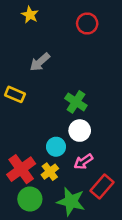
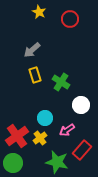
yellow star: (30, 15) -> (39, 12), moved
yellow rectangle: (15, 94) -> (35, 75), moved, turned 49
white circle: (80, 131) -> (81, 105), moved
green circle: (30, 199) -> (13, 163), moved

